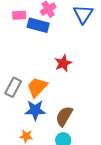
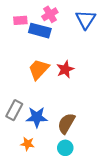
gray rectangle: (13, 87) -> (14, 110), moved
orange trapezoid: (37, 87) -> (39, 69), moved

